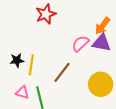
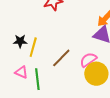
pink semicircle: (80, 43) -> (88, 60), moved

